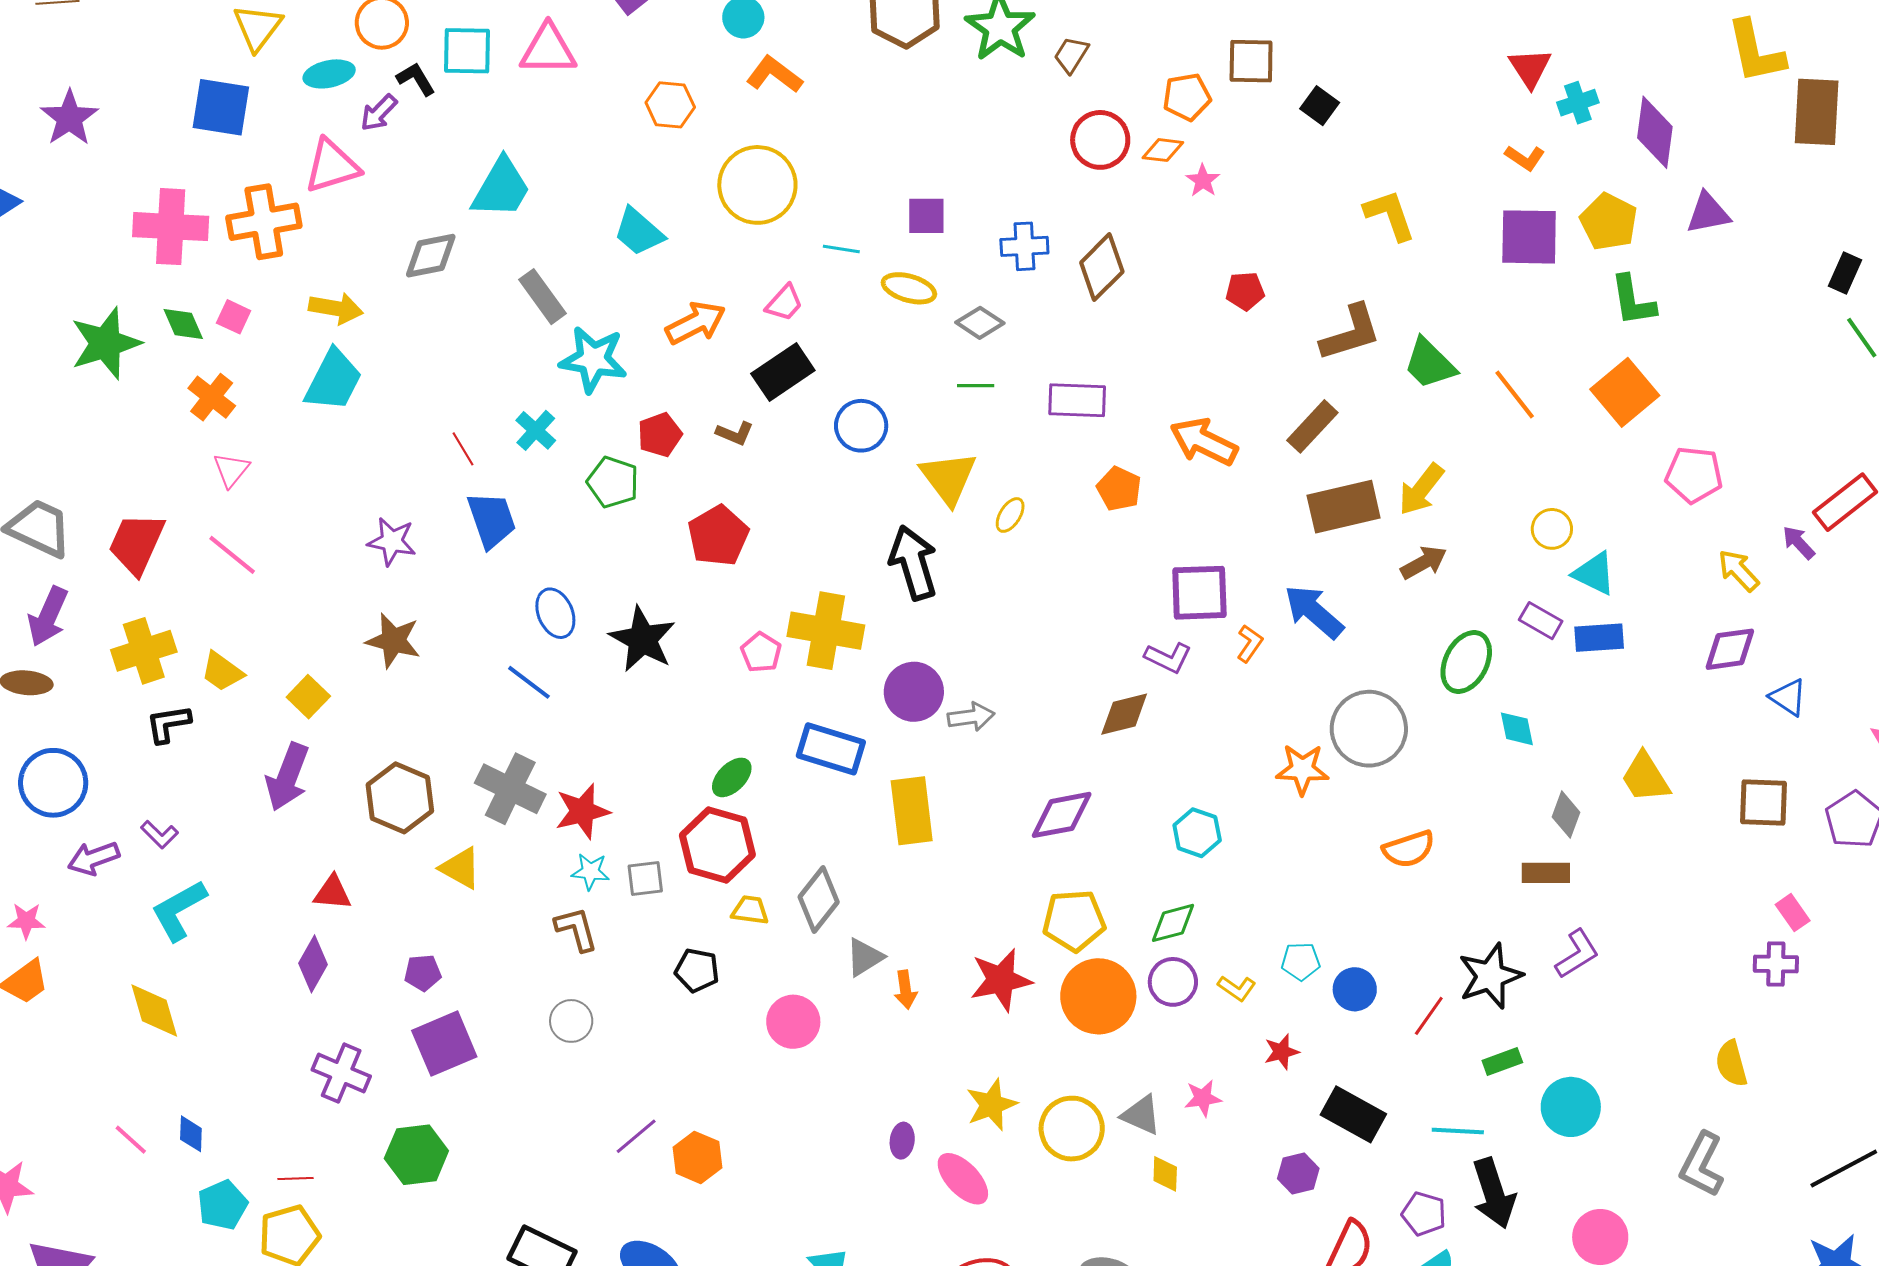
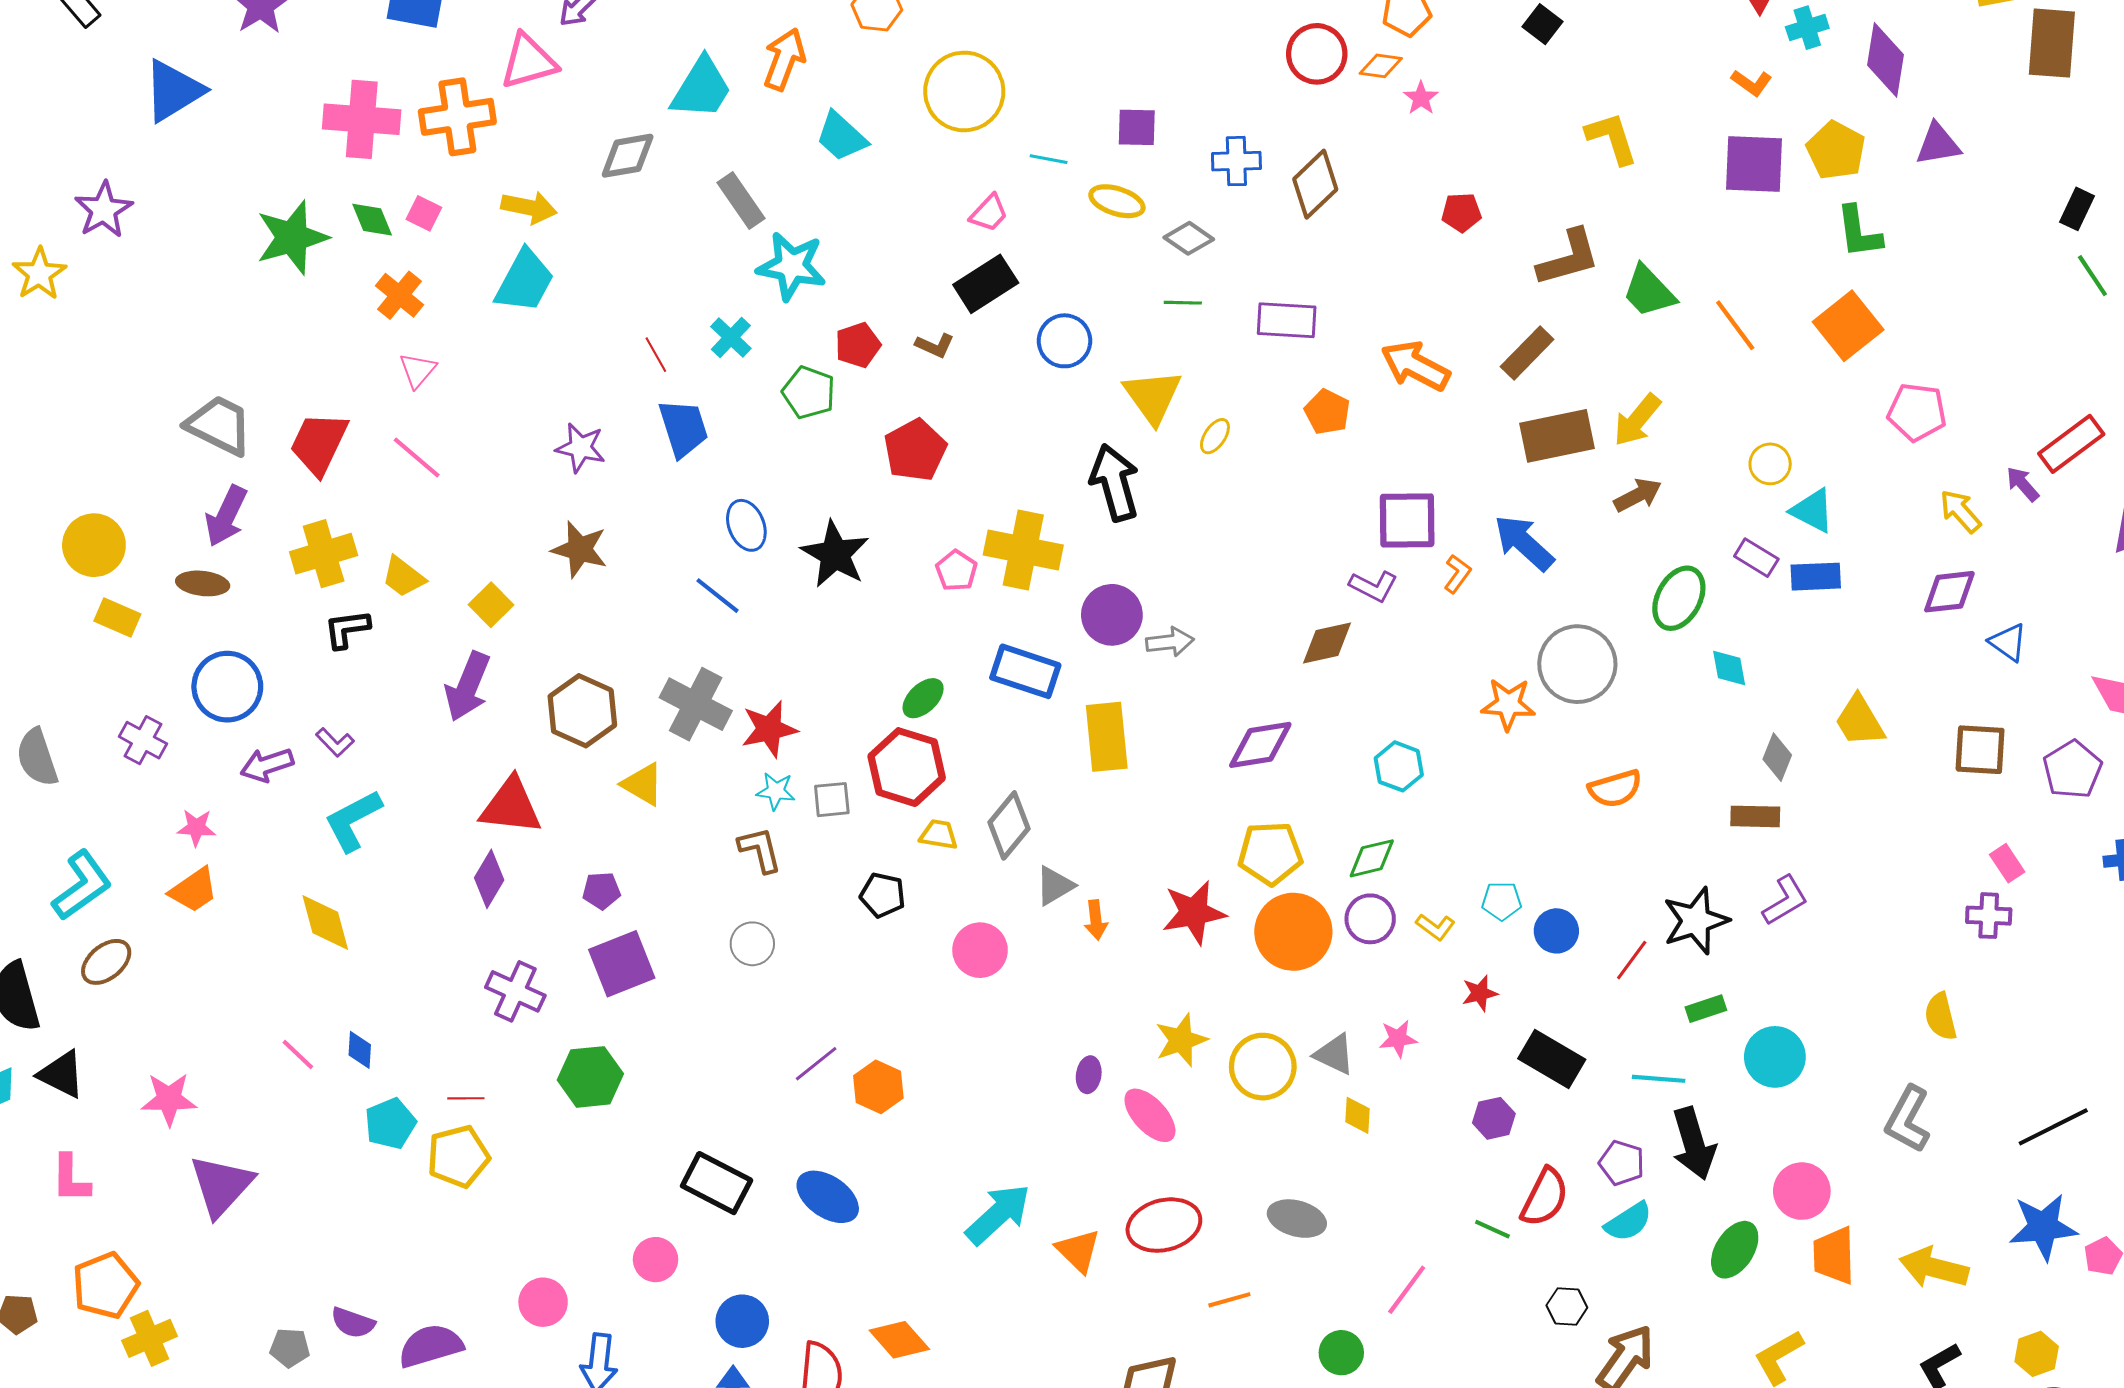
orange arrow: (696, 323) -> (784, 59), moved, turned -44
red triangle: (332, 893) -> (511, 806), size x1.6

